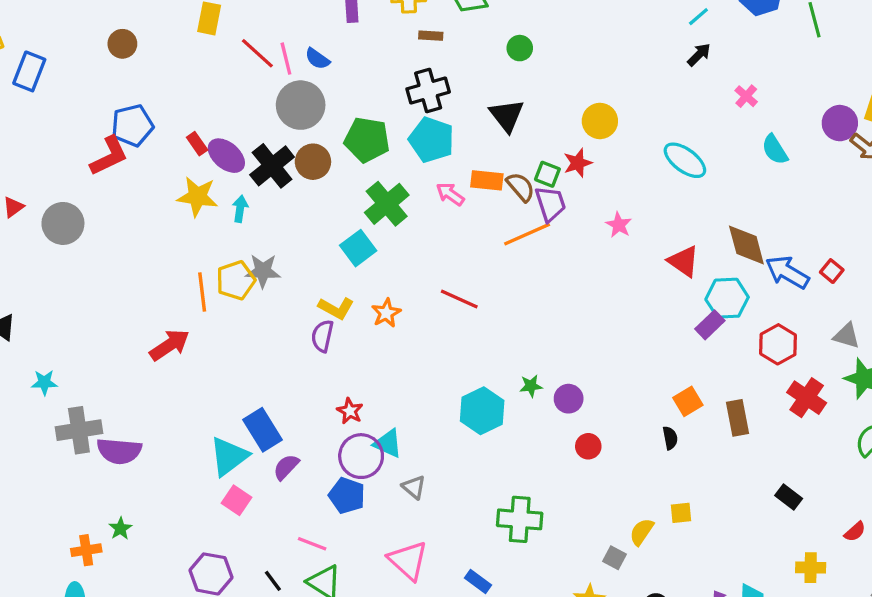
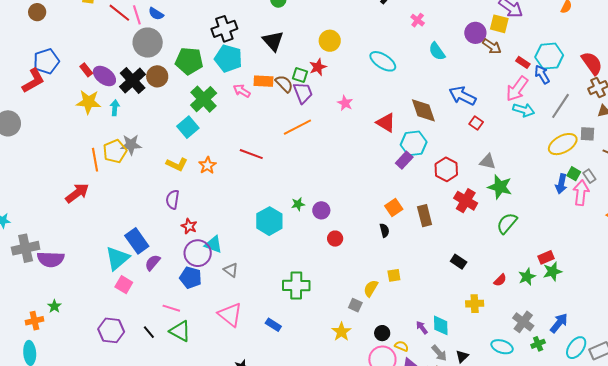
orange line: (527, 234) -> (297, 127), moved
blue arrow: (787, 272) -> (463, 96), moved
purple semicircle: (322, 336) -> (173, 200), moved

